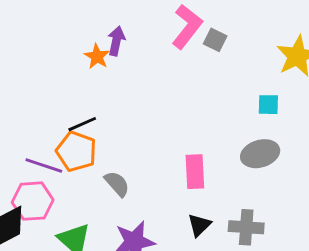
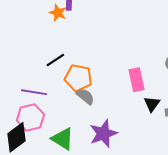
orange pentagon: (76, 151) -> (78, 78), moved
black triangle: (199, 225) -> (152, 104), moved

